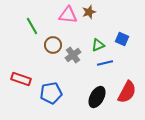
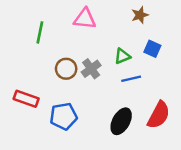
brown star: (89, 12) -> (140, 15), moved
green line: (32, 26) -> (40, 32), turned 42
brown circle: (53, 45) -> (66, 69), moved

